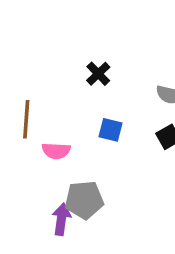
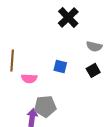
black cross: (98, 74) -> (68, 17), moved, size x1.5

